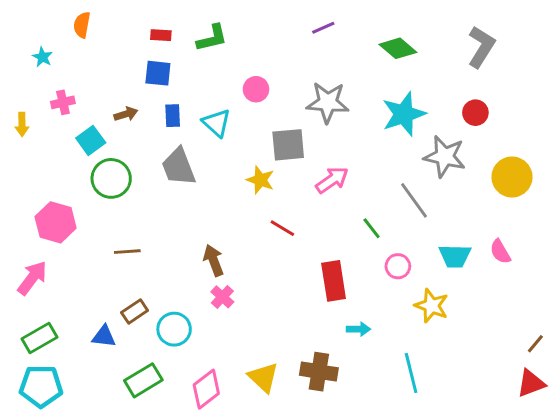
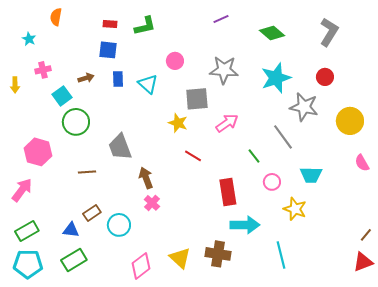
gray trapezoid: (178, 167) -> (120, 147), moved
pink semicircle: (500, 252) -> (362, 163), moved
cyan arrow: (358, 329) -> (245, 225), size x1.8
green rectangle: (143, 380) -> (74, 260), moved

